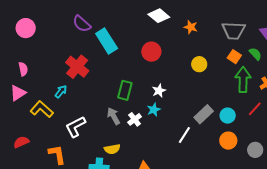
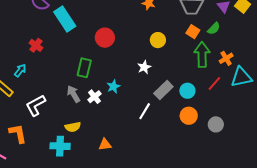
red circle: (151, 52) -> (105, 38), moved
green semicircle: (255, 54) -> (214, 28), turned 88
red cross: (77, 67) -> (36, 45), size x0.6
white star: (159, 91) -> (144, 67), moved

